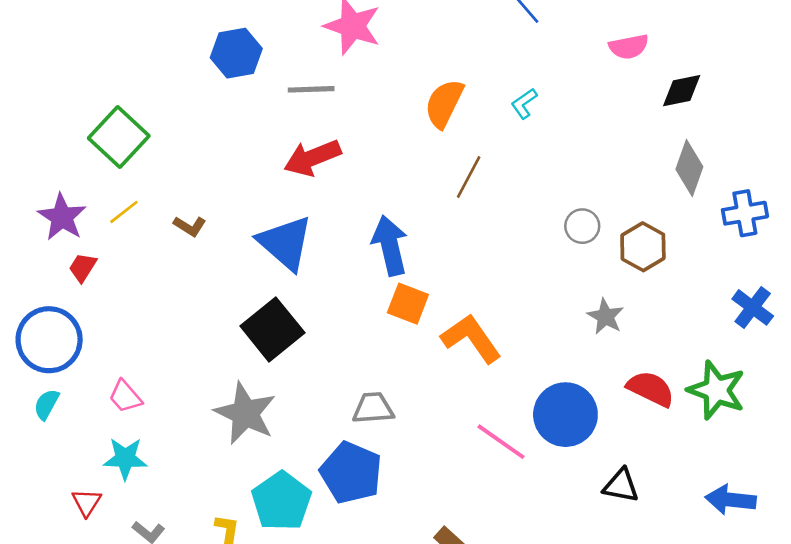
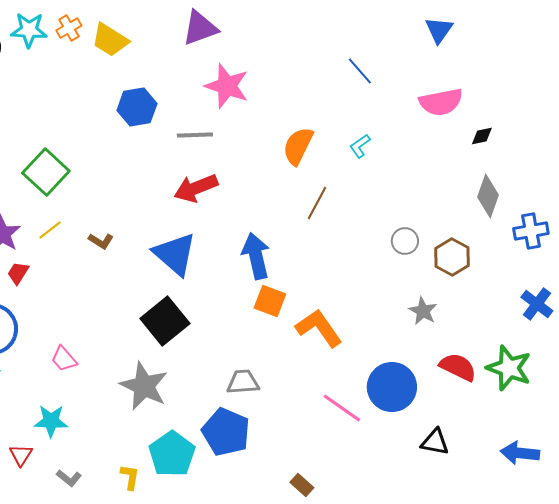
pink semicircle: (629, 47) -> (441, 102), size x1.4
black diamond: (682, 91) -> (482, 136), size x0.7
pink trapezoid: (125, 397) -> (64, 359), moved

